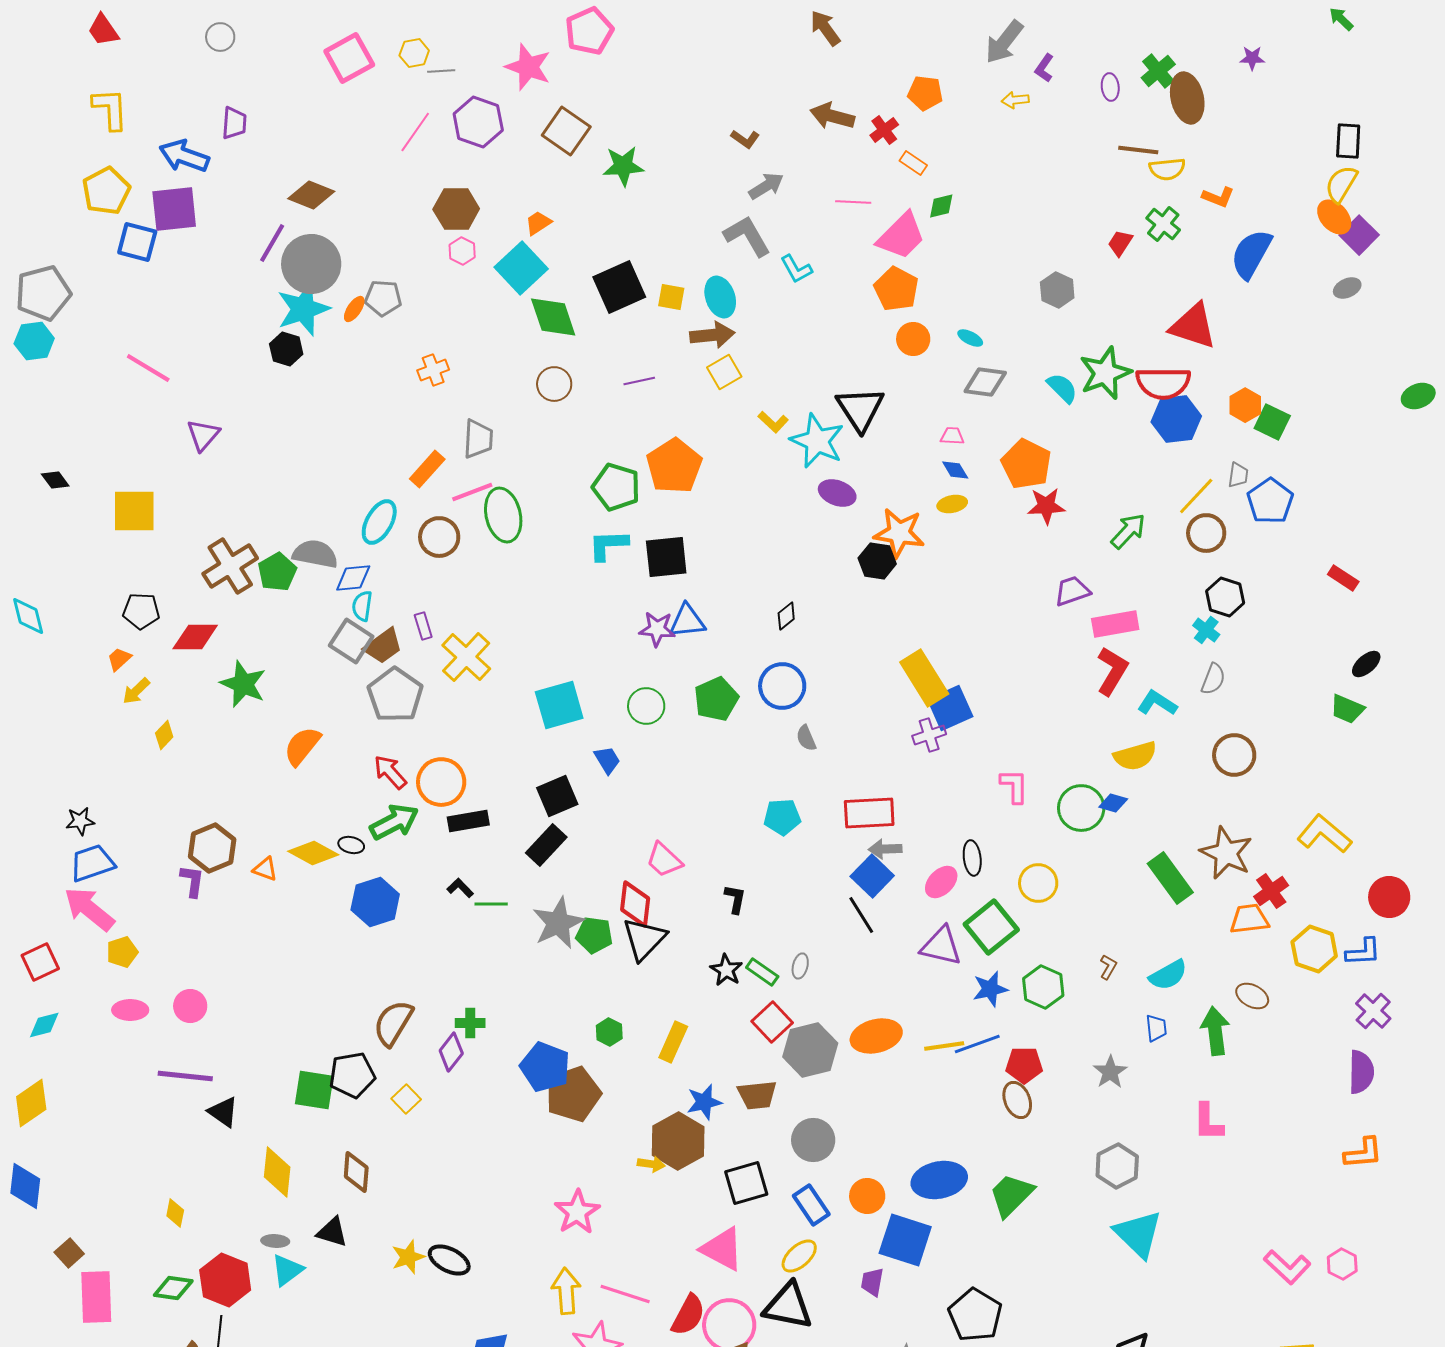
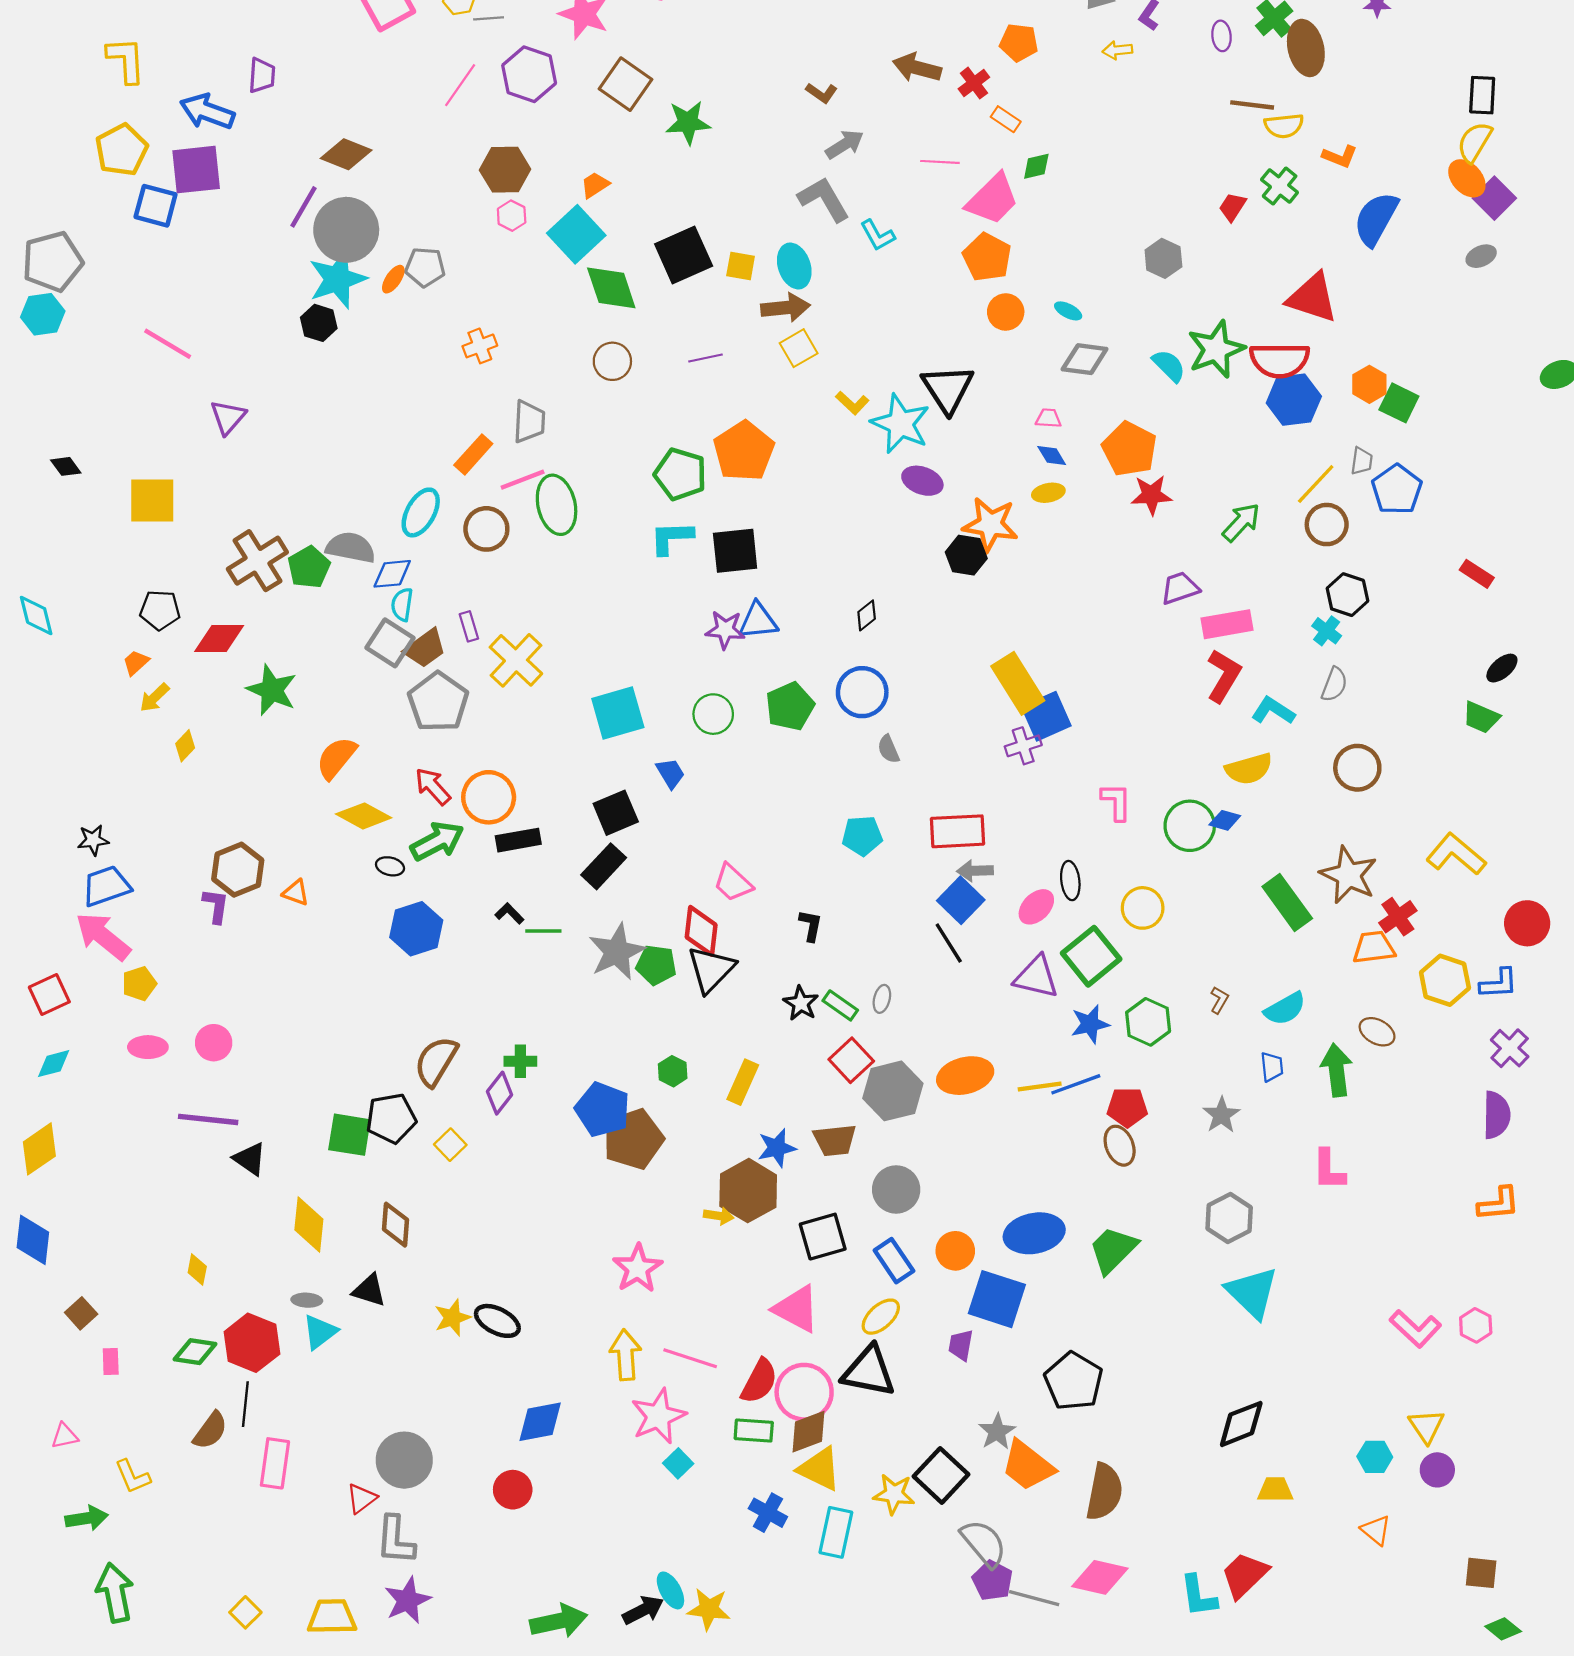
yellow diamond: (313, 853) -> (364, 816), moved
pink rectangle: (96, 1297) -> (111, 1361), size x0.5

